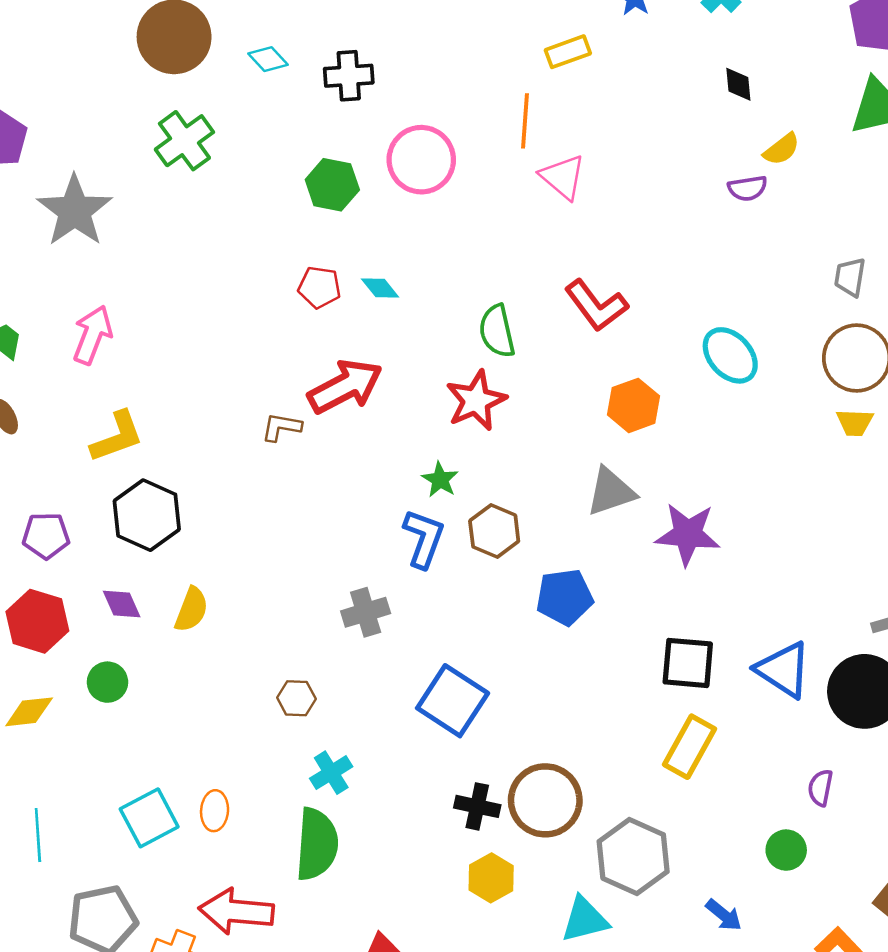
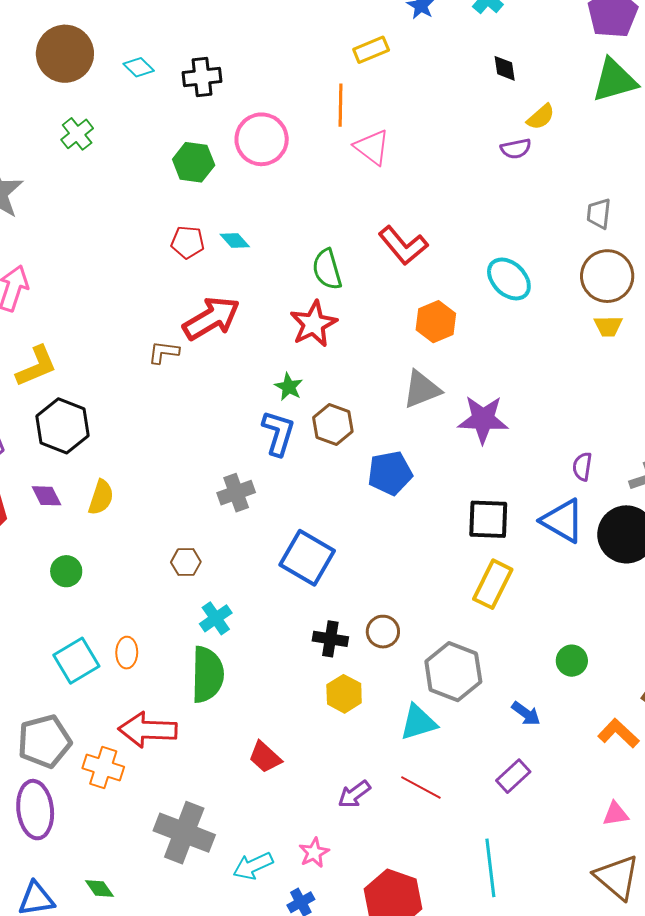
green cross: (184, 141) -> (77, 134), size x0.7
green circle: (107, 682) -> (66, 571), moved
purple semicircle: (820, 788) -> (582, 467), moved
brown circle: (545, 800) -> (383, 632), size x0.6

